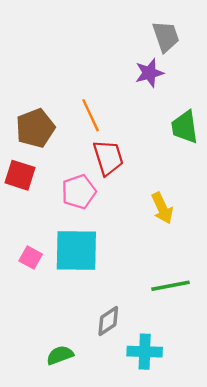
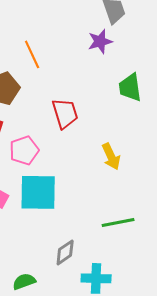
orange line: (91, 115) -> (32, 54), moved
pink pentagon: (79, 192) -> (24, 150), moved

